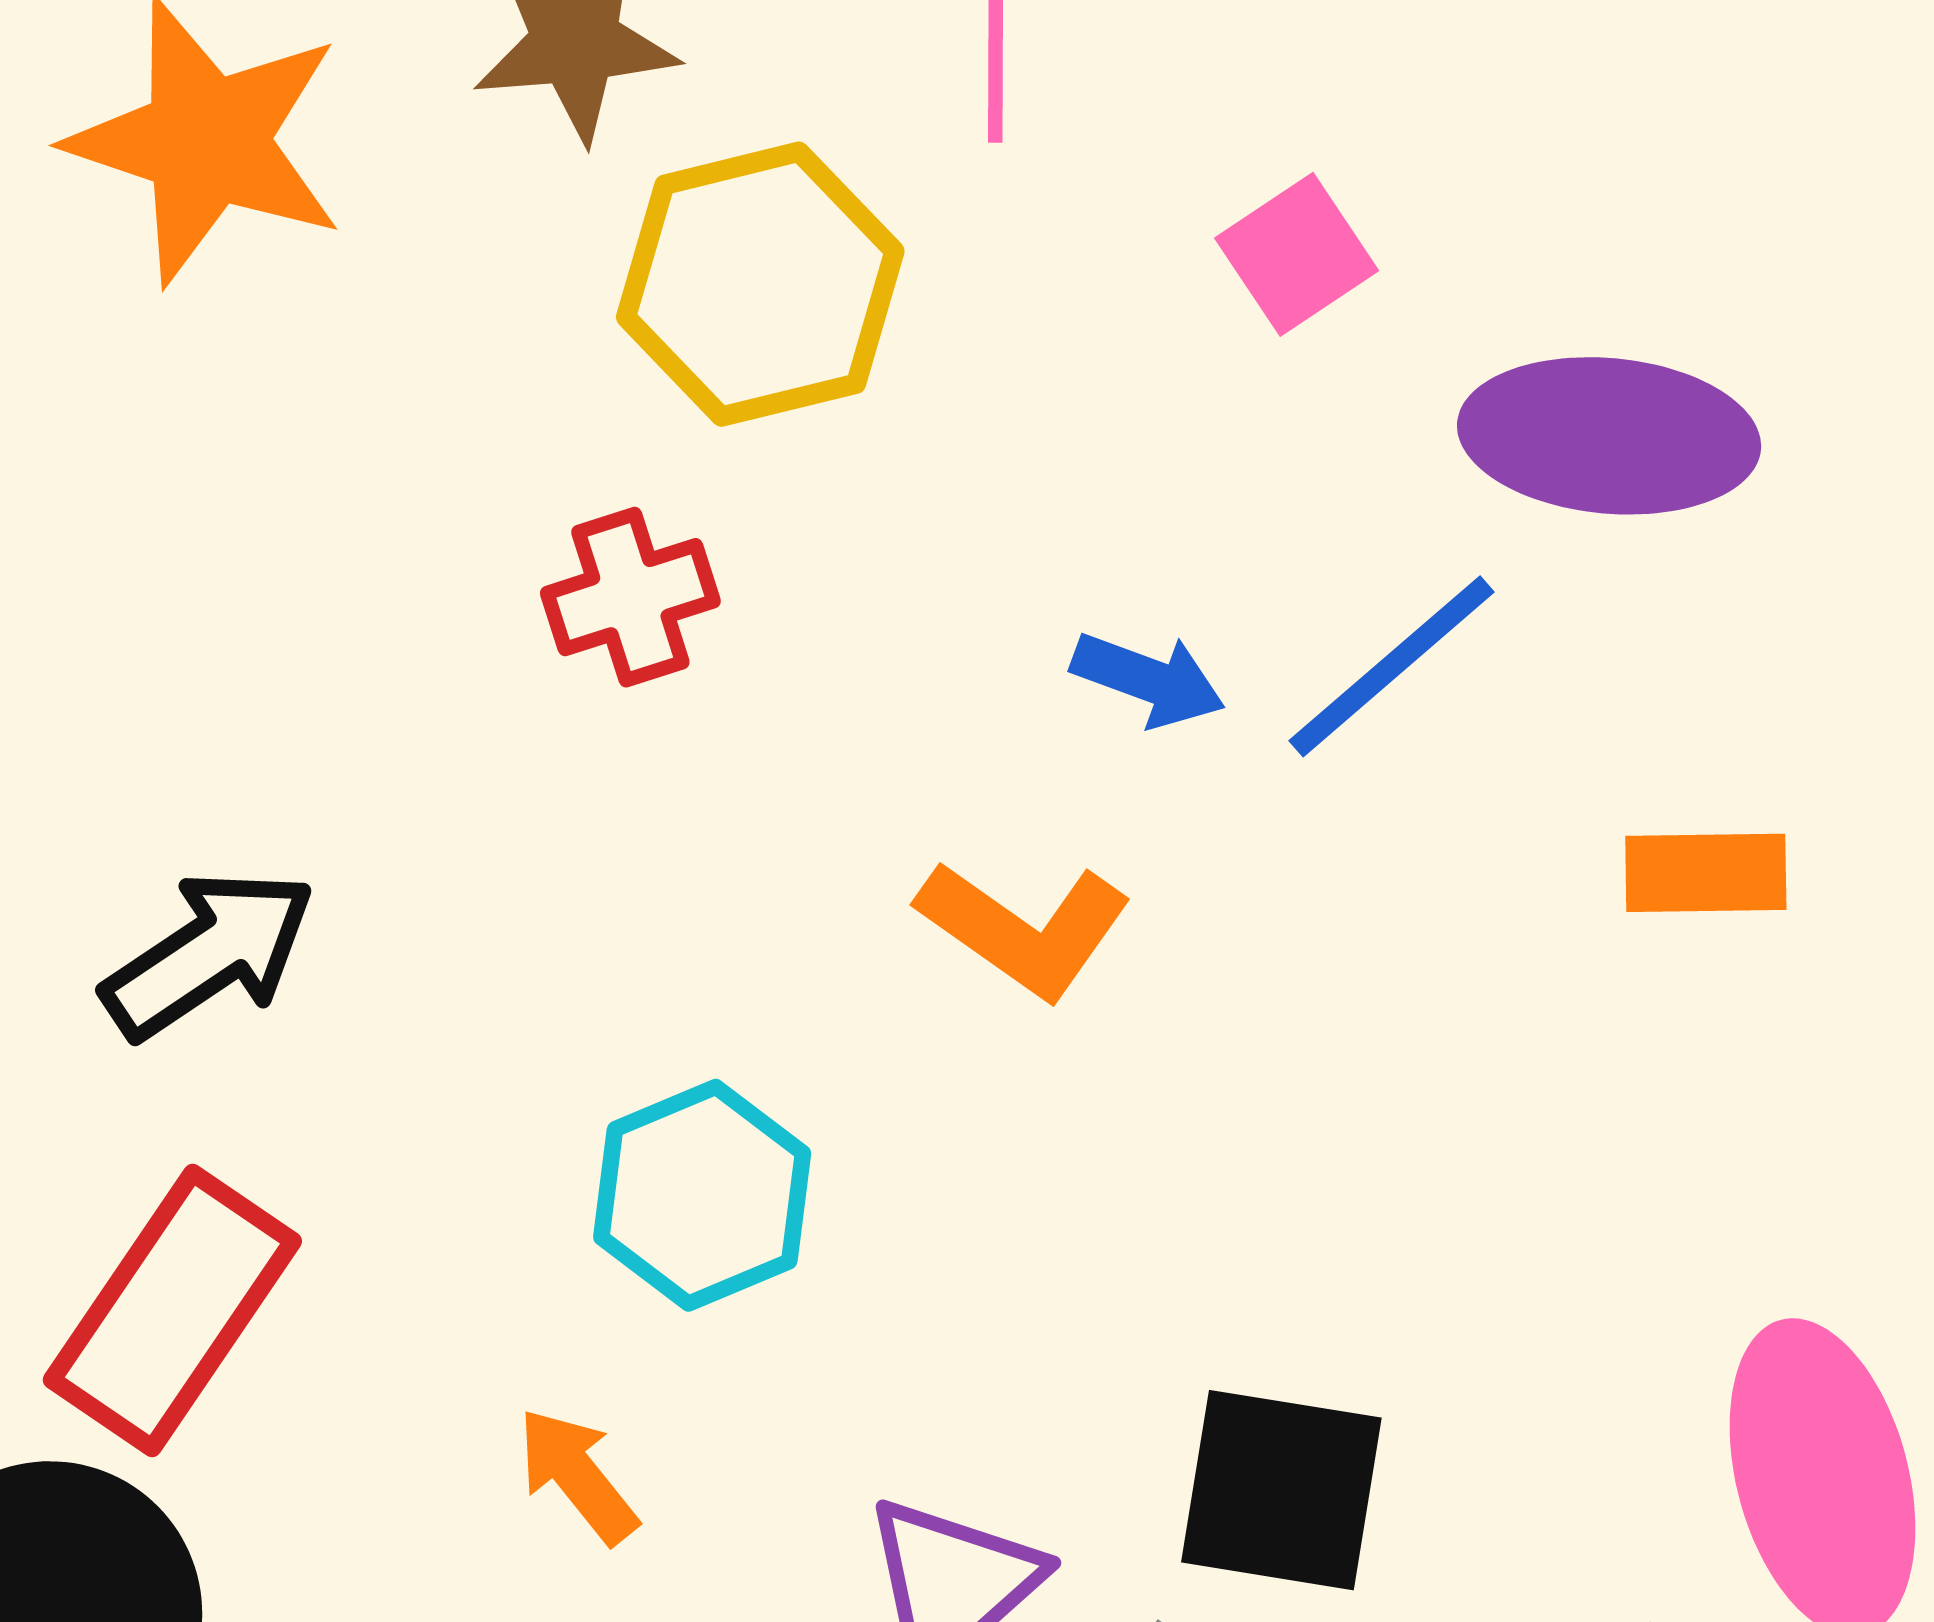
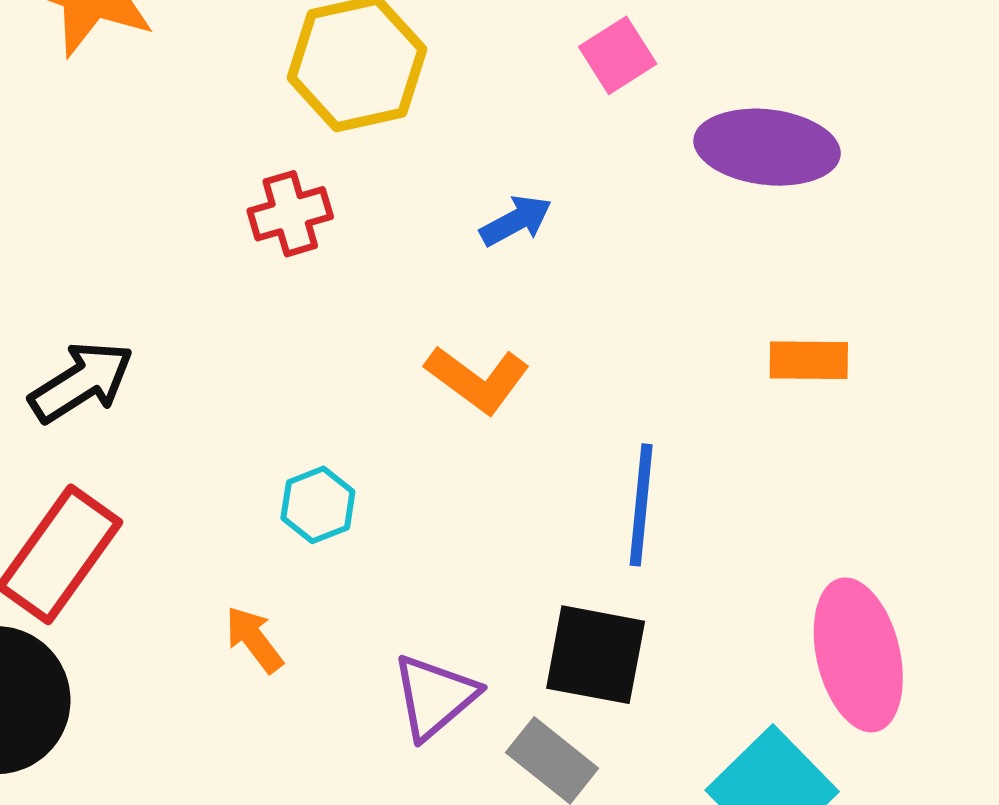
blue line: (1392, 666) -> (641, 505), moved, turned -45
blue arrow: (1148, 679) -> (516, 221), moved, turned -50
cyan hexagon: (702, 1195) -> (318, 505), size x0.7

